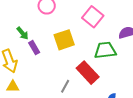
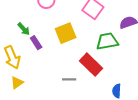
gray line: (65, 86) -> (69, 79), turned 64
yellow triangle: (13, 87) -> (17, 83), turned -32

